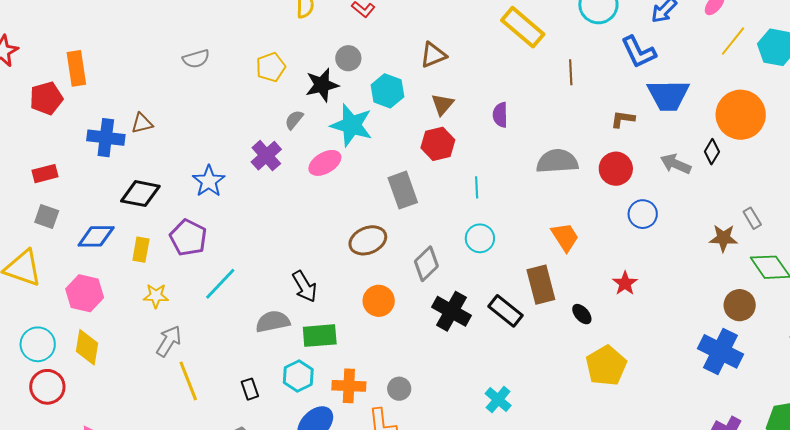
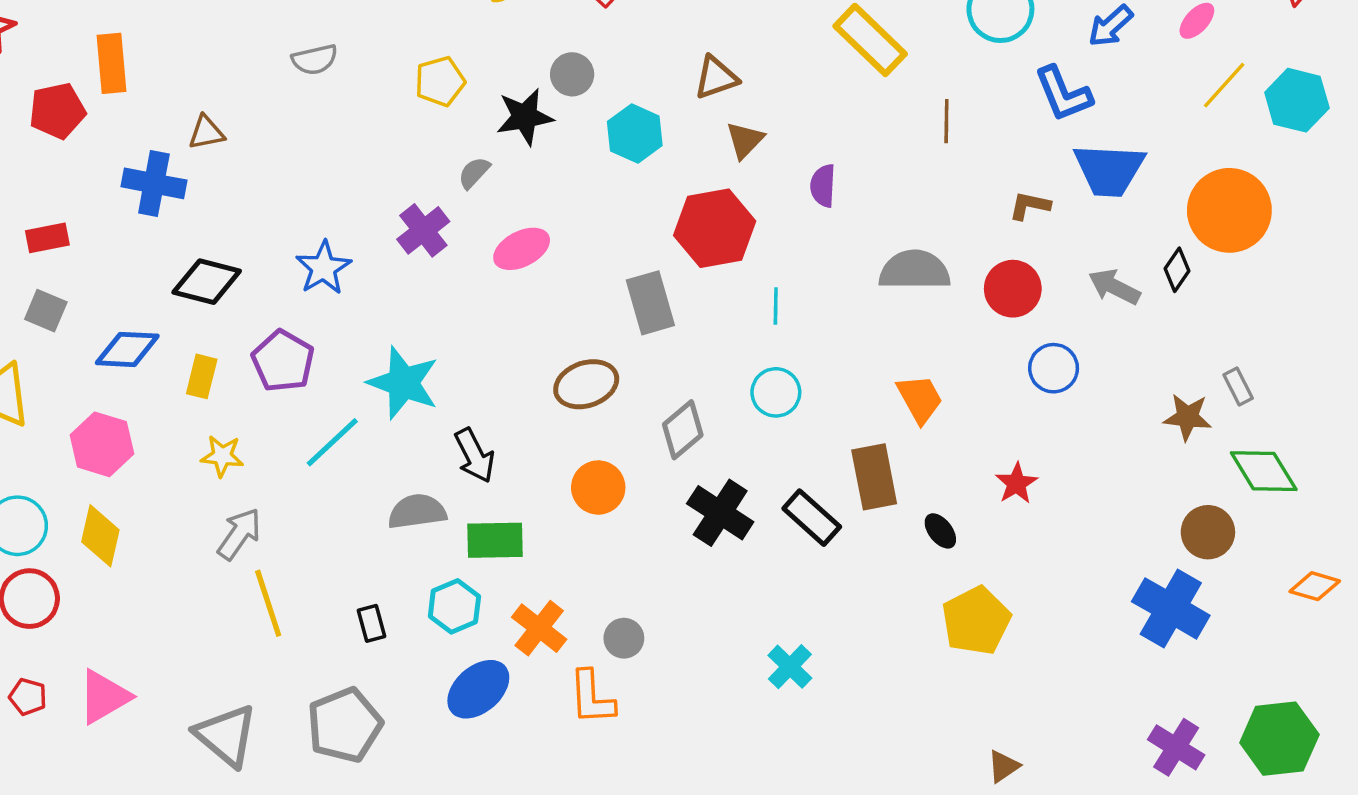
brown triangle: (442, 104) -> (745, 140), moved
brown triangle: (142, 123) -> (206, 133), moved
cyan star: (352, 125) -> (403, 383), moved
red hexagon: (438, 144) -> (715, 228), size x1.4
orange cross: (349, 386) -> (539, 628), turned 32

